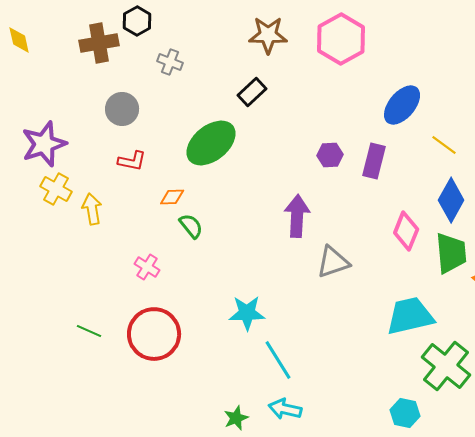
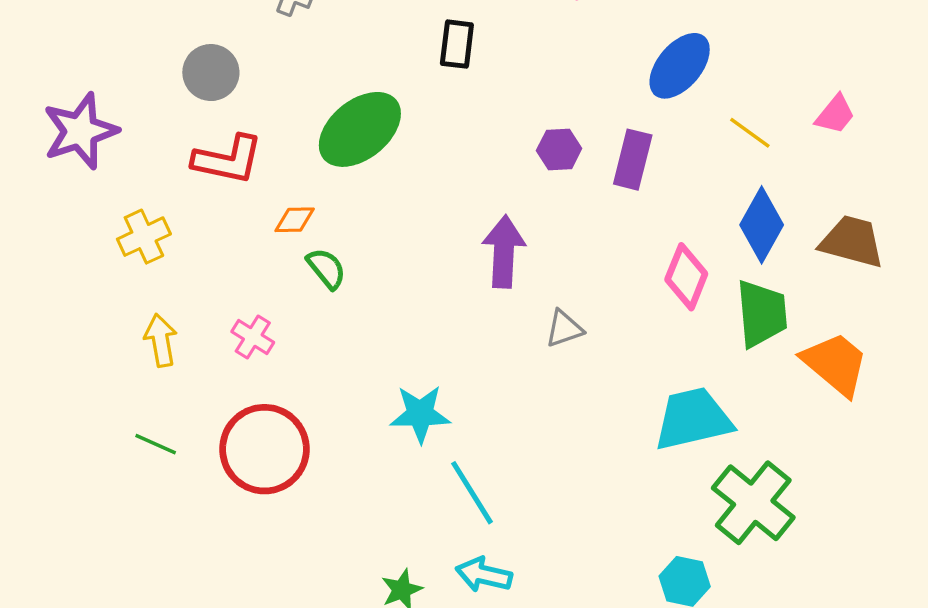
black rectangle: (252, 92) -> (457, 44), moved, turned -40
red L-shape: (132, 161) -> (228, 160), size x1.5
yellow cross: (56, 189) -> (144, 237), moved, turned 36
yellow arrow: (92, 209) -> (161, 340), moved
gray triangle: (333, 262) -> (564, 329), size x0.7

